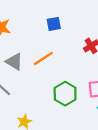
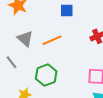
green hexagon: (65, 94) -> (46, 75), moved

